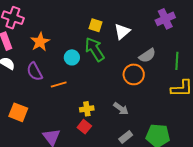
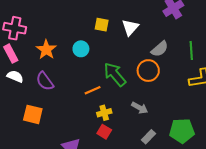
green arrow: (95, 49) -> (115, 74), moved
cyan circle: (72, 57) -> (81, 49), moved
orange line: (59, 85) -> (93, 90), moved
orange square: (18, 112) -> (33, 114), moved

